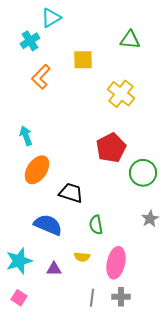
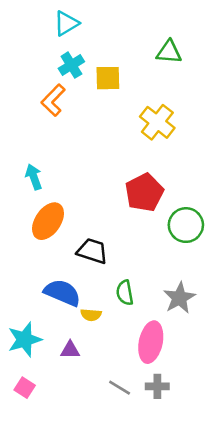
cyan cross: (30, 41) -> (71, 65), moved
gray star: (150, 219) -> (179, 298), moved, size x1.4
yellow semicircle: (82, 257) -> (91, 315), moved
gray line: (92, 298) -> (120, 388), turned -66

